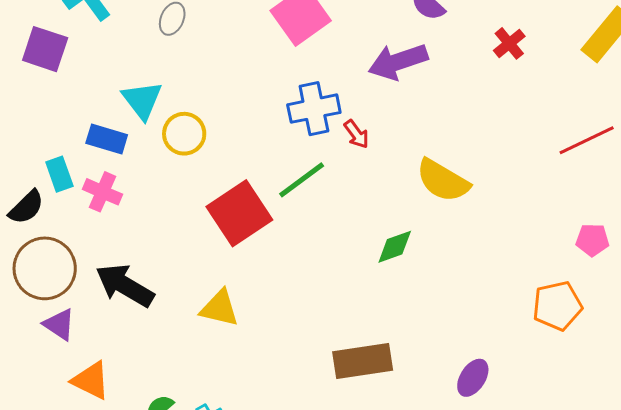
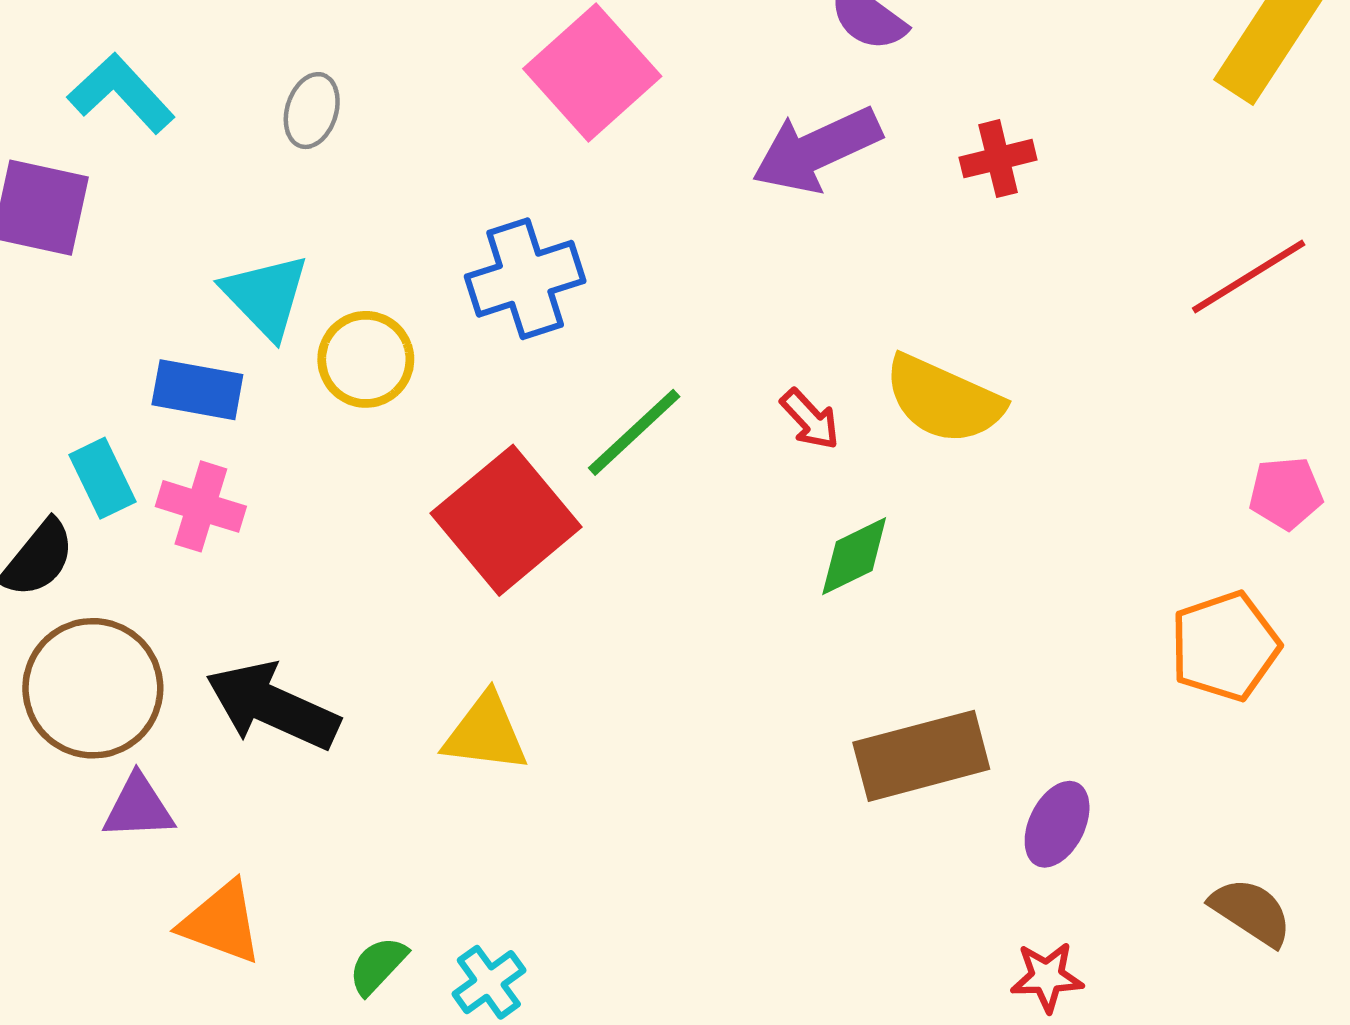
red cross: (509, 43) -> (998, 159), moved, turned 32
blue cross: (314, 109) -> (525, 279), moved
red arrow: (356, 134) -> (810, 419), moved
purple triangle: (59, 324) -> (138, 807), turned -30
brown rectangle: (363, 361) -> (921, 756), moved

